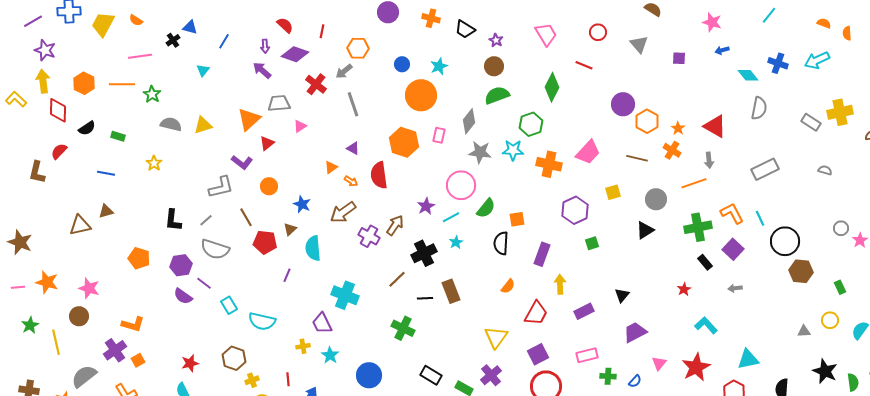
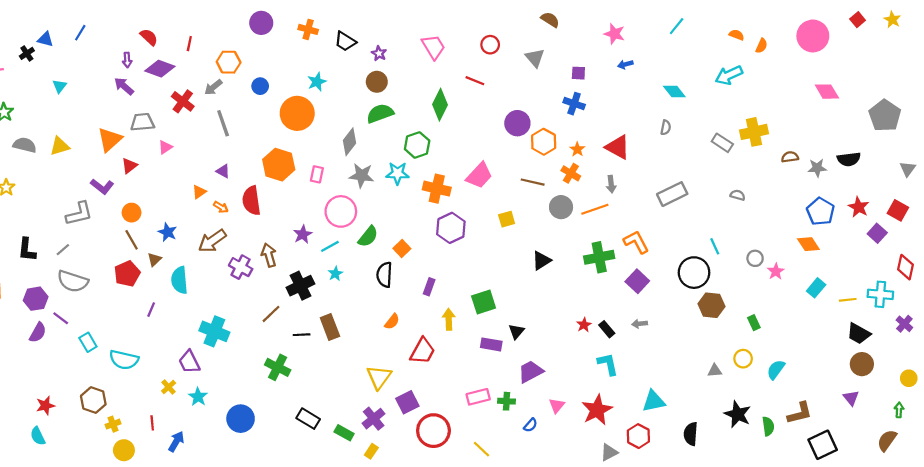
orange semicircle: (847, 33) -> (762, 46), turned -152
blue line: (224, 41) -> (80, 33), moved
blue cross: (778, 63) -> (574, 104), moved
blue circle: (402, 64) -> (260, 86), moved
cyan diamond: (748, 75) -> (674, 92), moved
gray semicircle: (759, 108) -> (666, 128), size x0.6
pink rectangle: (439, 135) -> (317, 174), moved
gray circle: (656, 199) -> (561, 207), moved
purple hexagon: (575, 210) -> (451, 228), moved
brown line: (246, 217) -> (132, 240), moved
cyan line: (760, 218) -> (715, 246), moved
orange square: (517, 219) -> (402, 249), turned -35
brown arrow: (395, 225) -> (269, 255), turned -50
red pentagon: (265, 242) -> (127, 274), turned -30
green square: (592, 243) -> (484, 302), moved, size x1.6
purple rectangle: (542, 254) -> (429, 287), size x0.7
black rectangle: (705, 262) -> (607, 329), moved
purple semicircle: (183, 296) -> (38, 332), turned -96
purple rectangle: (584, 311) -> (491, 344), moved, turned 36
cyan L-shape: (706, 325) -> (608, 364), turned 30
yellow cross: (303, 346) -> (169, 387), turned -32
purple square: (538, 354) -> (407, 402), moved
green cross: (608, 376) -> (507, 401), moved

